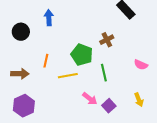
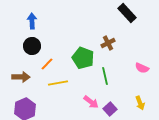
blue arrow: (49, 18) -> (32, 21), moved
black circle: (21, 32) -> (32, 46), moved
orange line: (46, 61) -> (47, 64), turned 32
yellow line: (68, 76) -> (58, 83), moved

